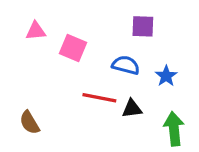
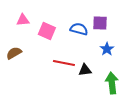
purple square: (143, 26) -> (100, 23), moved
blue semicircle: (126, 65) -> (79, 29), moved
brown semicircle: (30, 123) -> (14, 53), moved, turned 91

